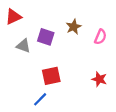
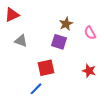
purple square: (46, 37) -> (59, 42), moved
pink semicircle: (100, 37) -> (90, 33), turned 128

